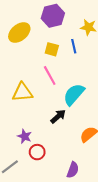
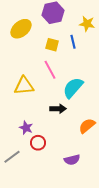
black arrow: (58, 116) -> (58, 109), turned 42
purple semicircle: (73, 170) -> (72, 160), turned 56

